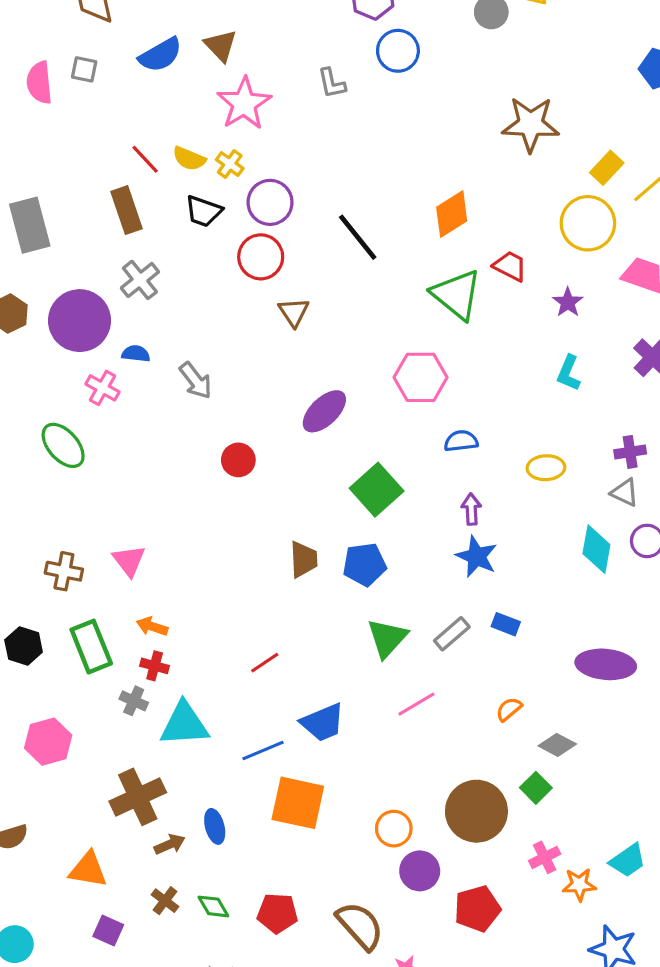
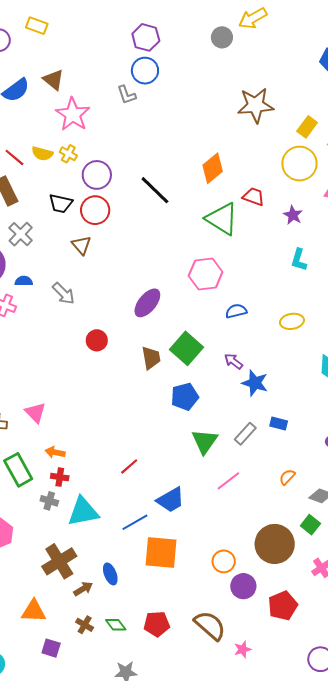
blue circle: (398, 51) -> (145, 71), moved
black trapezoid: (204, 211) -> (61, 203), moved
brown triangle: (294, 312) -> (81, 245), moved
purple arrow: (471, 509) -> (233, 361), moved, turned -42
brown trapezoid: (303, 559) -> (151, 358), moved

